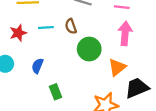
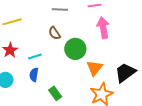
cyan line: (46, 28) -> (35, 56), moved
orange triangle: (117, 67) -> (95, 68), moved

